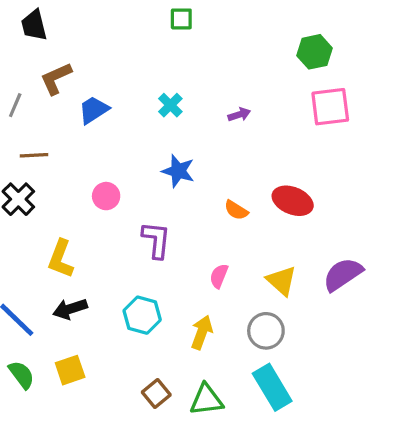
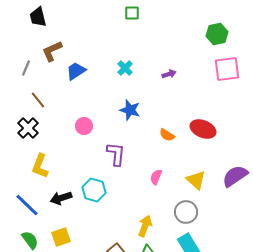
brown line: (34, 155) -> (38, 100), turned 54
yellow L-shape: (61, 259) -> (40, 166), moved
cyan hexagon: (142, 315) -> (94, 190), moved
yellow arrow: (202, 332) -> (145, 226), moved

